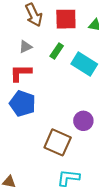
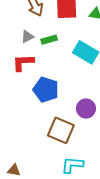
green rectangle: (57, 51) -> (49, 40), moved, turned 42
blue pentagon: (23, 103) -> (46, 90), moved

